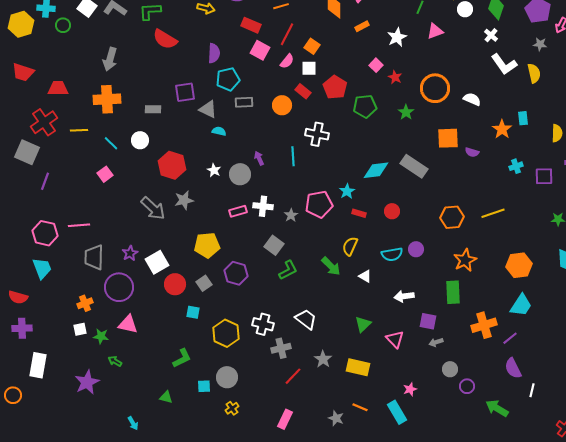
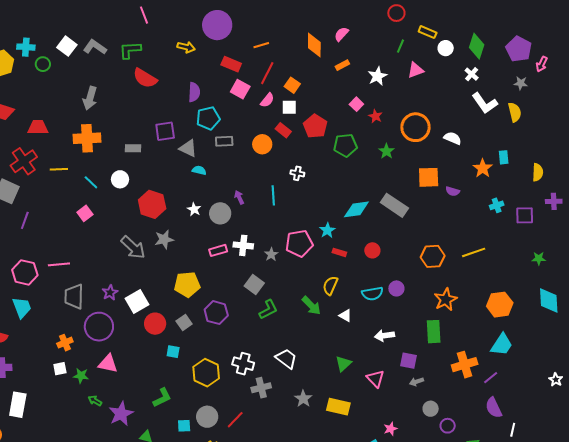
white cross: (317, 134) -> (297, 173), size x0.6
red line: (293, 376) -> (235, 420), moved
purple star: (87, 382) -> (121, 414), moved

